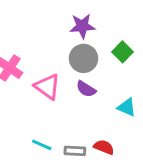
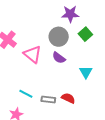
purple star: (82, 26) -> (70, 14), moved
cyan triangle: (127, 107) -> (86, 72), turned 32

